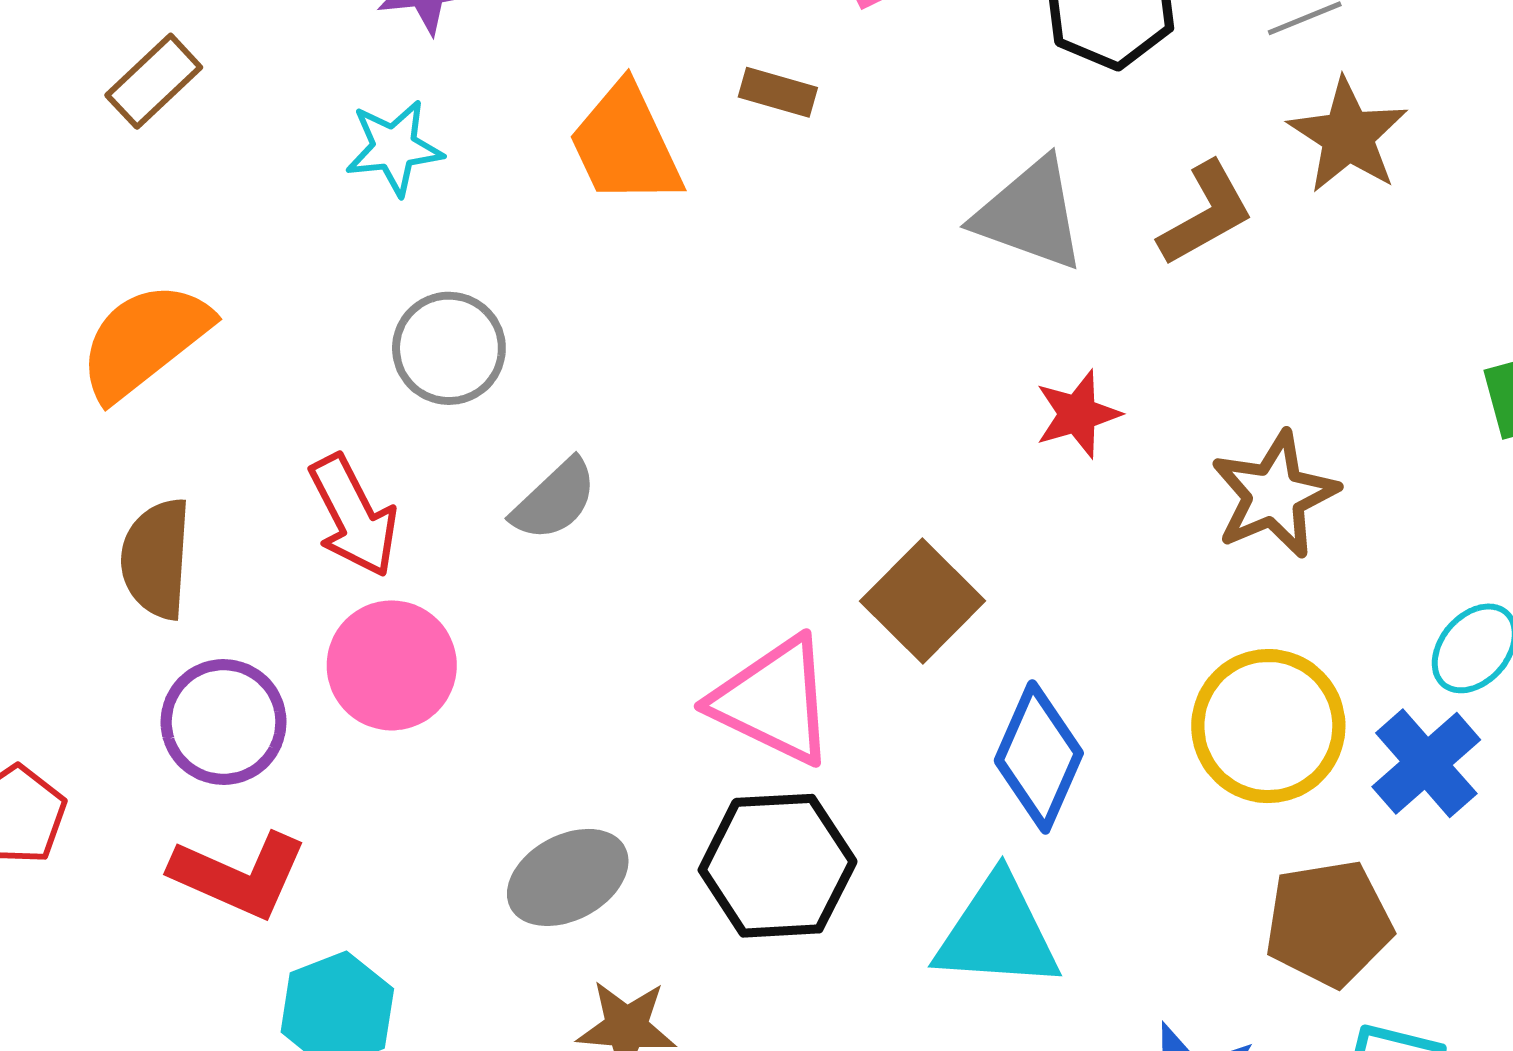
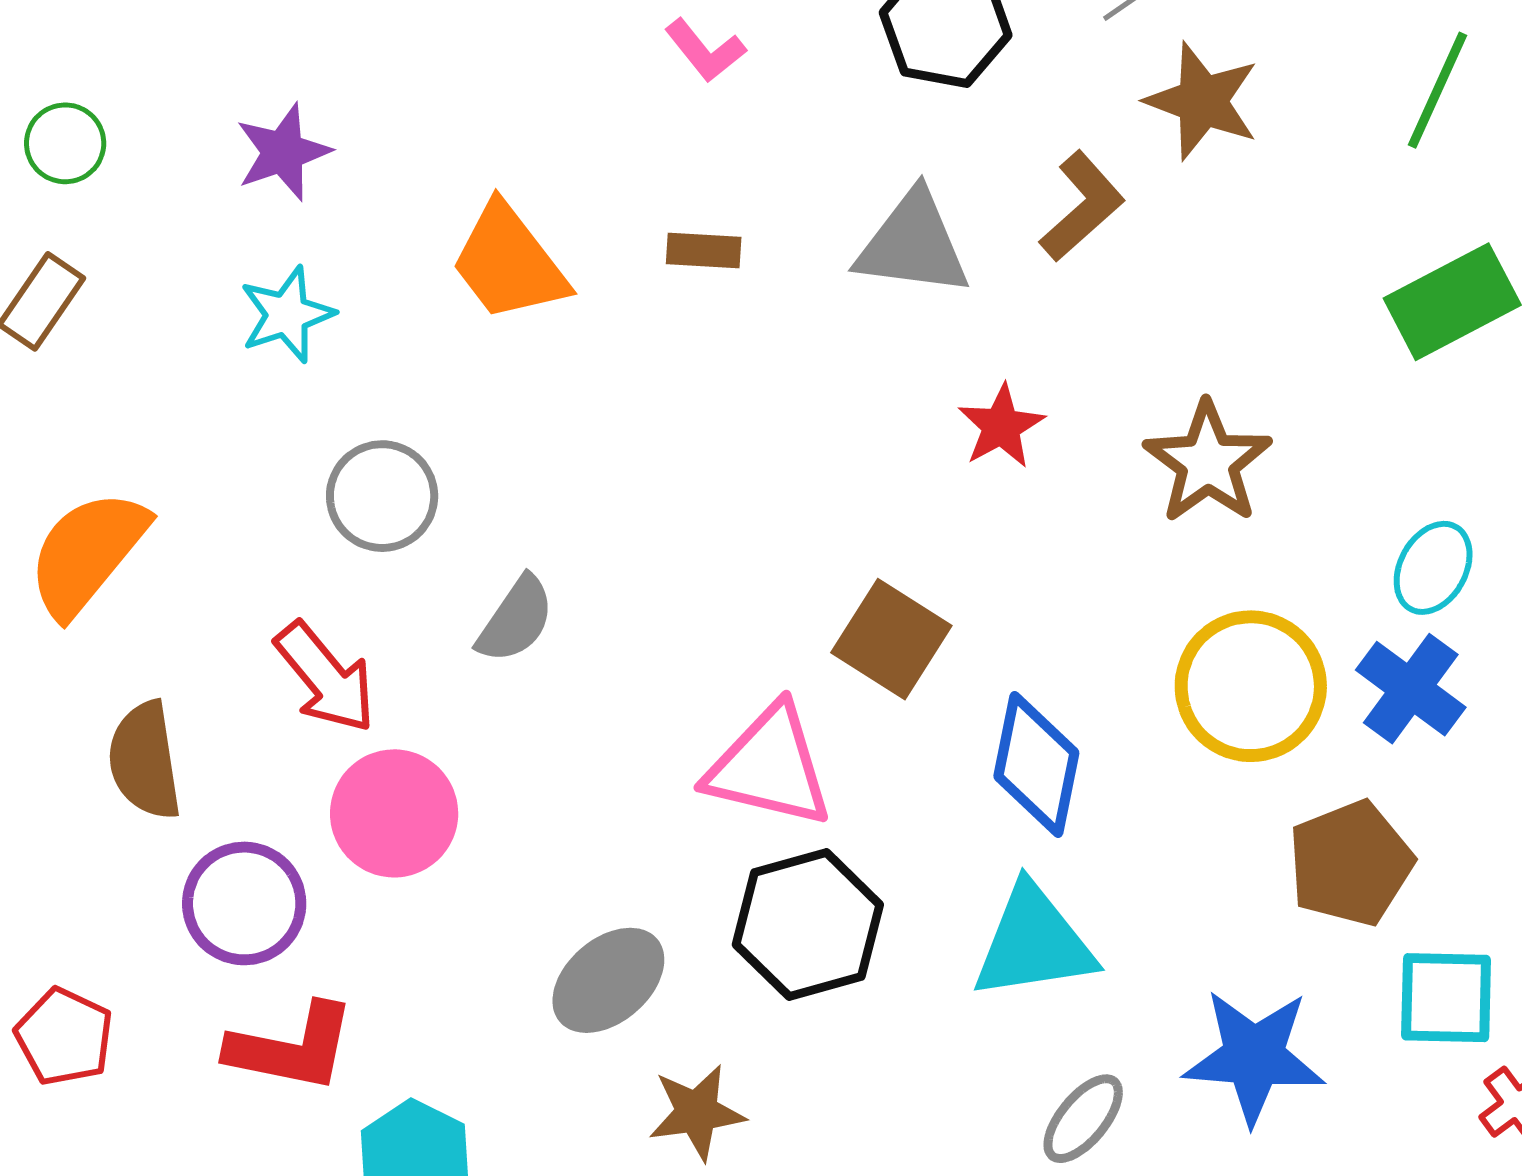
brown rectangle: (778, 92) -> (704, 251), moved

